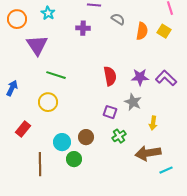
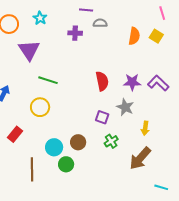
gray semicircle: (118, 19) -> (100, 23), moved, turned -32
brown arrow: (148, 153) -> (140, 158), turned -40
cyan line: (166, 170) -> (161, 187), moved, turned 40

